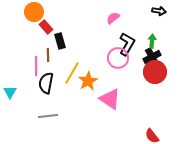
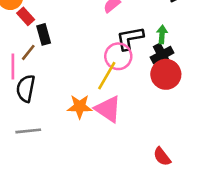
black L-shape: (127, 44) -> (130, 38), turned -130
brown line: (48, 55) -> (28, 52), turned 40
yellow line: (72, 73) -> (107, 76), moved
orange star: (88, 81) -> (80, 106), moved, turned 30

